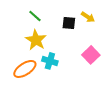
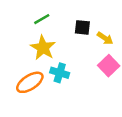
green line: (35, 16) -> (42, 19), turned -72
yellow arrow: (88, 17) -> (105, 38), moved

